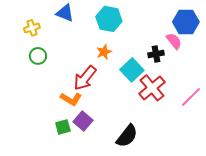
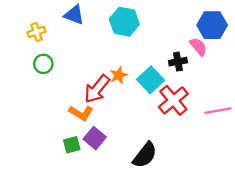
orange star: (104, 52) -> (119, 75), moved
pink line: (191, 97) -> (218, 111), turned 35

